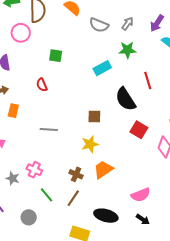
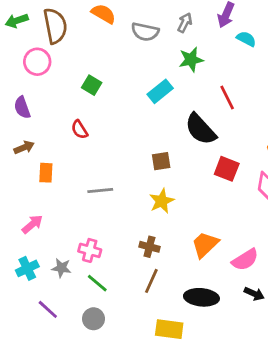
green square: (56, 56) -> (92, 85), turned 32
orange trapezoid: (103, 170) -> (205, 245), moved
green line: (46, 195) -> (97, 283), moved

